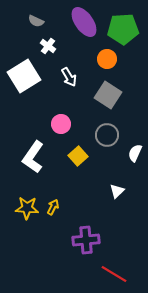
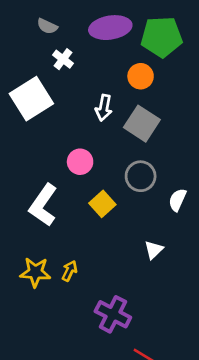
purple ellipse: (84, 22) -> (110, 28), turned -64
white arrow: (69, 77) -> (104, 108), moved, turned 42
purple cross: (86, 240) -> (113, 314), turned 32

